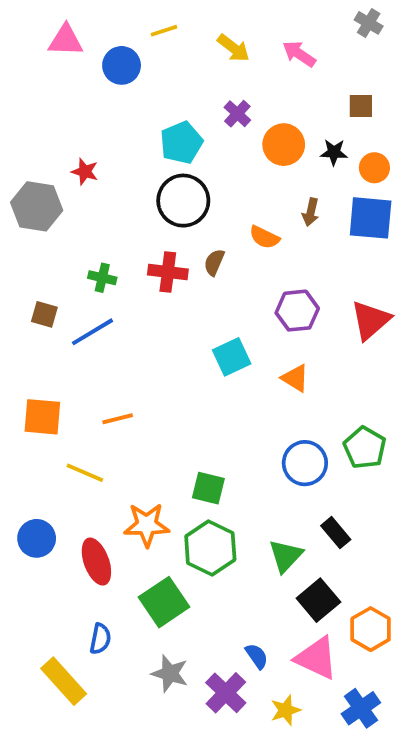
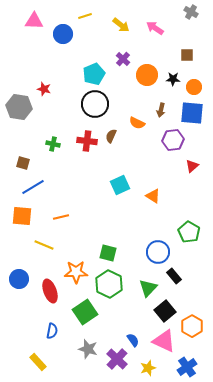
purple hexagon: (297, 311) -> (173, 140), moved
red triangle: (371, 320) -> (192, 166), size x0.6
blue line: (93, 332) -> (33, 187), moved
blue circle: (305, 463) -> (158, 252), moved
yellow rectangle: (64, 681) -> (38, 362), moved, size x0.7

